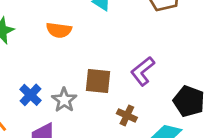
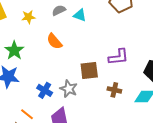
orange semicircle: (59, 30) -> (54, 41), turned 54
purple L-shape: (143, 71) -> (118, 57), turned -135

